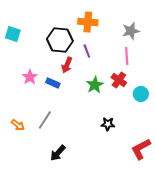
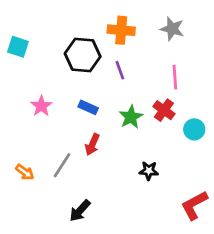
gray star: (131, 31) -> (172, 29), moved, turned 30
red arrow: (67, 65) -> (92, 145), moved
blue rectangle: (53, 83) -> (88, 107), moved

